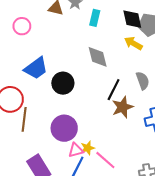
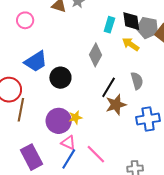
cyan rectangle: (95, 18) -> (109, 25), moved
gray diamond: (98, 57) -> (96, 55), turned 40
yellow star: (88, 148) -> (75, 117), moved
pink triangle: (76, 150) -> (68, 143), turned 35

